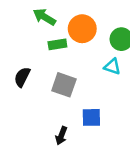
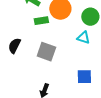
blue square: (91, 117) -> (84, 77), moved

